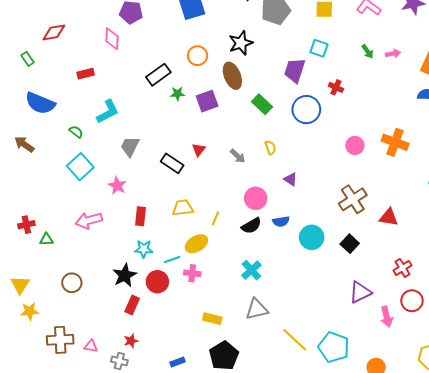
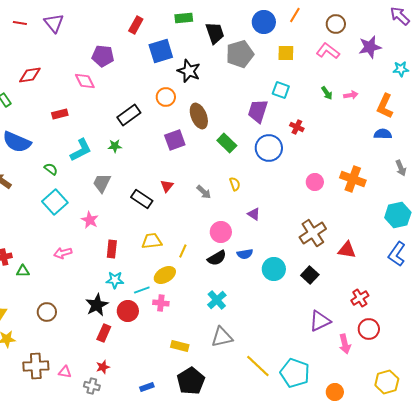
pink diamond: (112, 39) -> (85, 81), turned -30
black star: (241, 43) -> (189, 71), moved, turned -30
green star: (177, 94) -> (115, 146), moved
pink arrow: (89, 220) -> (63, 253), size x0.7

